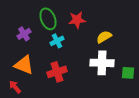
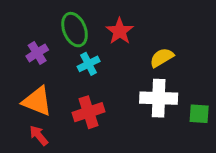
red star: (77, 20) -> (120, 31), turned -30
red arrow: (15, 87) -> (39, 135), moved

